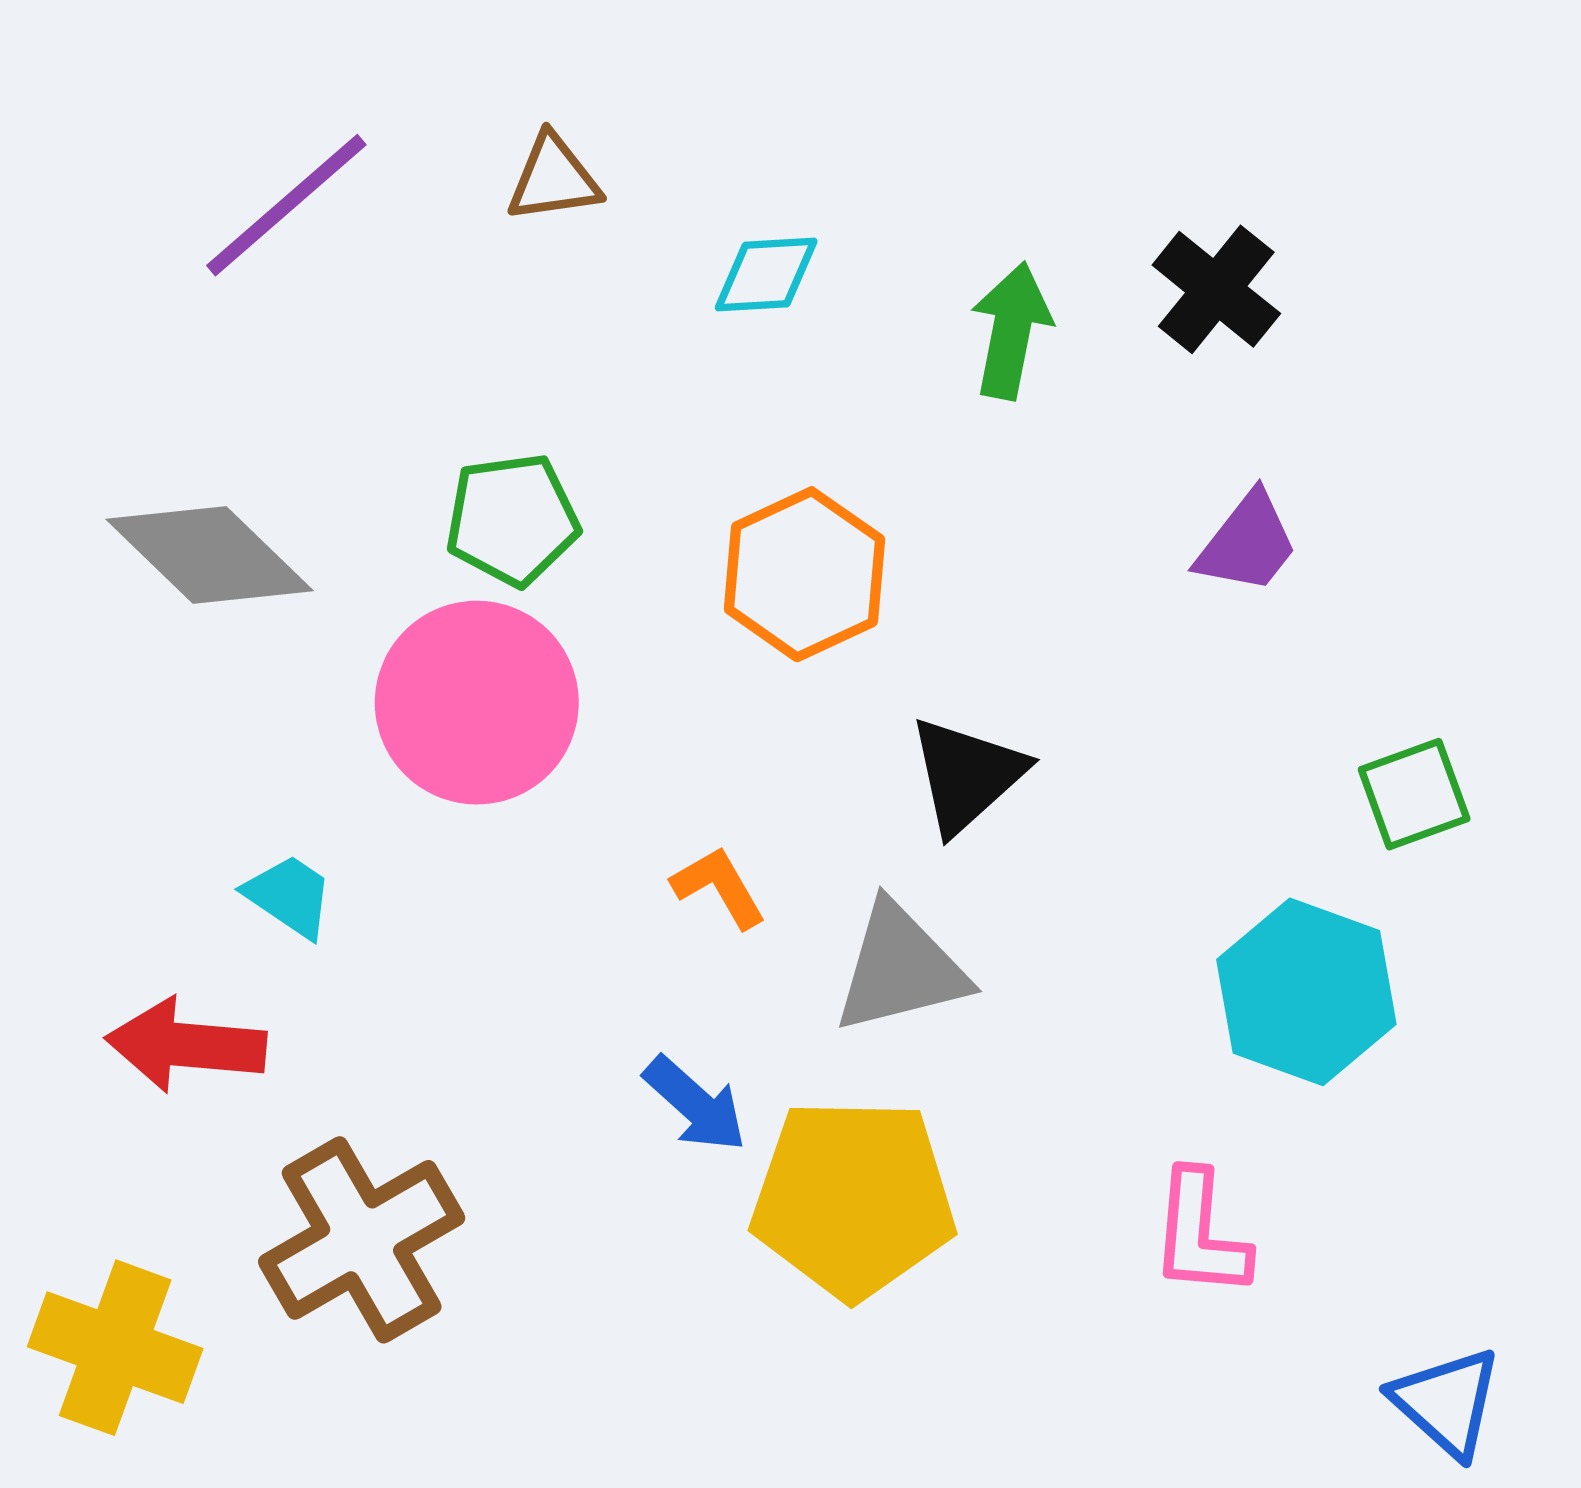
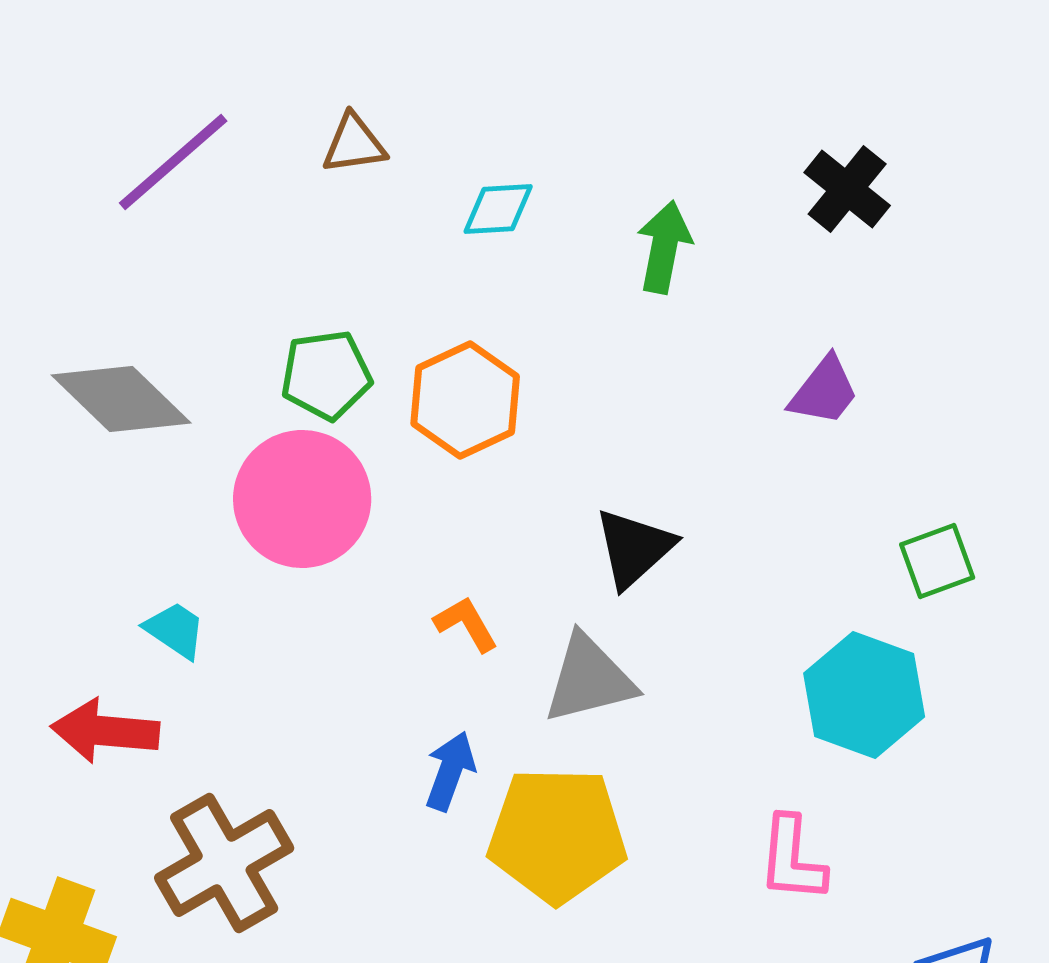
black cross: (1216, 289) -> (847, 189), moved
orange hexagon: (804, 574) -> (465, 400), moved
blue arrow: (695, 1104) -> (450, 771), turned -112

